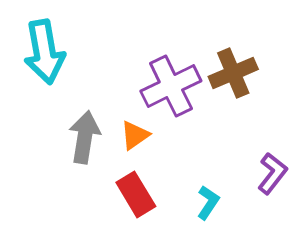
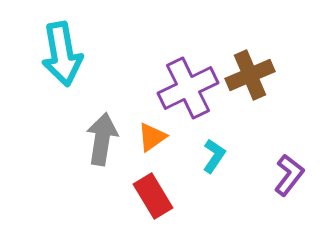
cyan L-shape: (208, 202) -> (214, 156), moved

